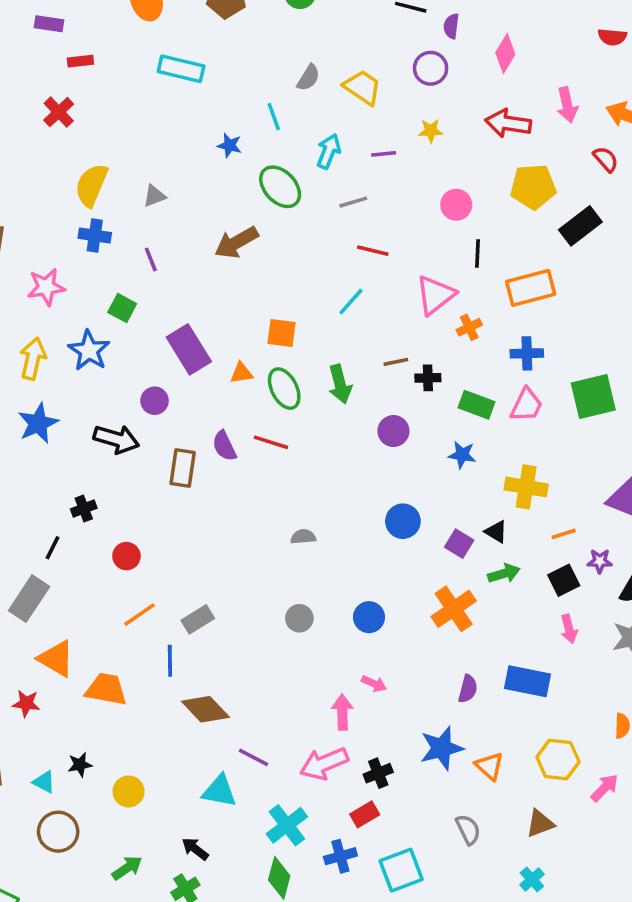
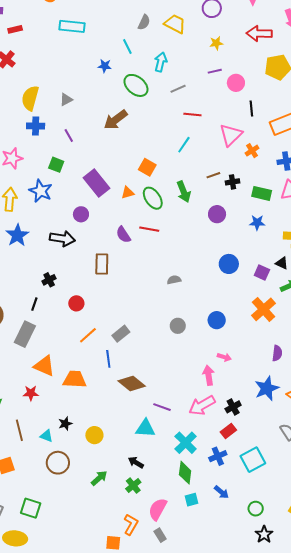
purple line: (384, 154) -> (215, 71), moved
orange square: (282, 333) -> (147, 167), turned 30
brown rectangle: (183, 468) -> (102, 264), moved

